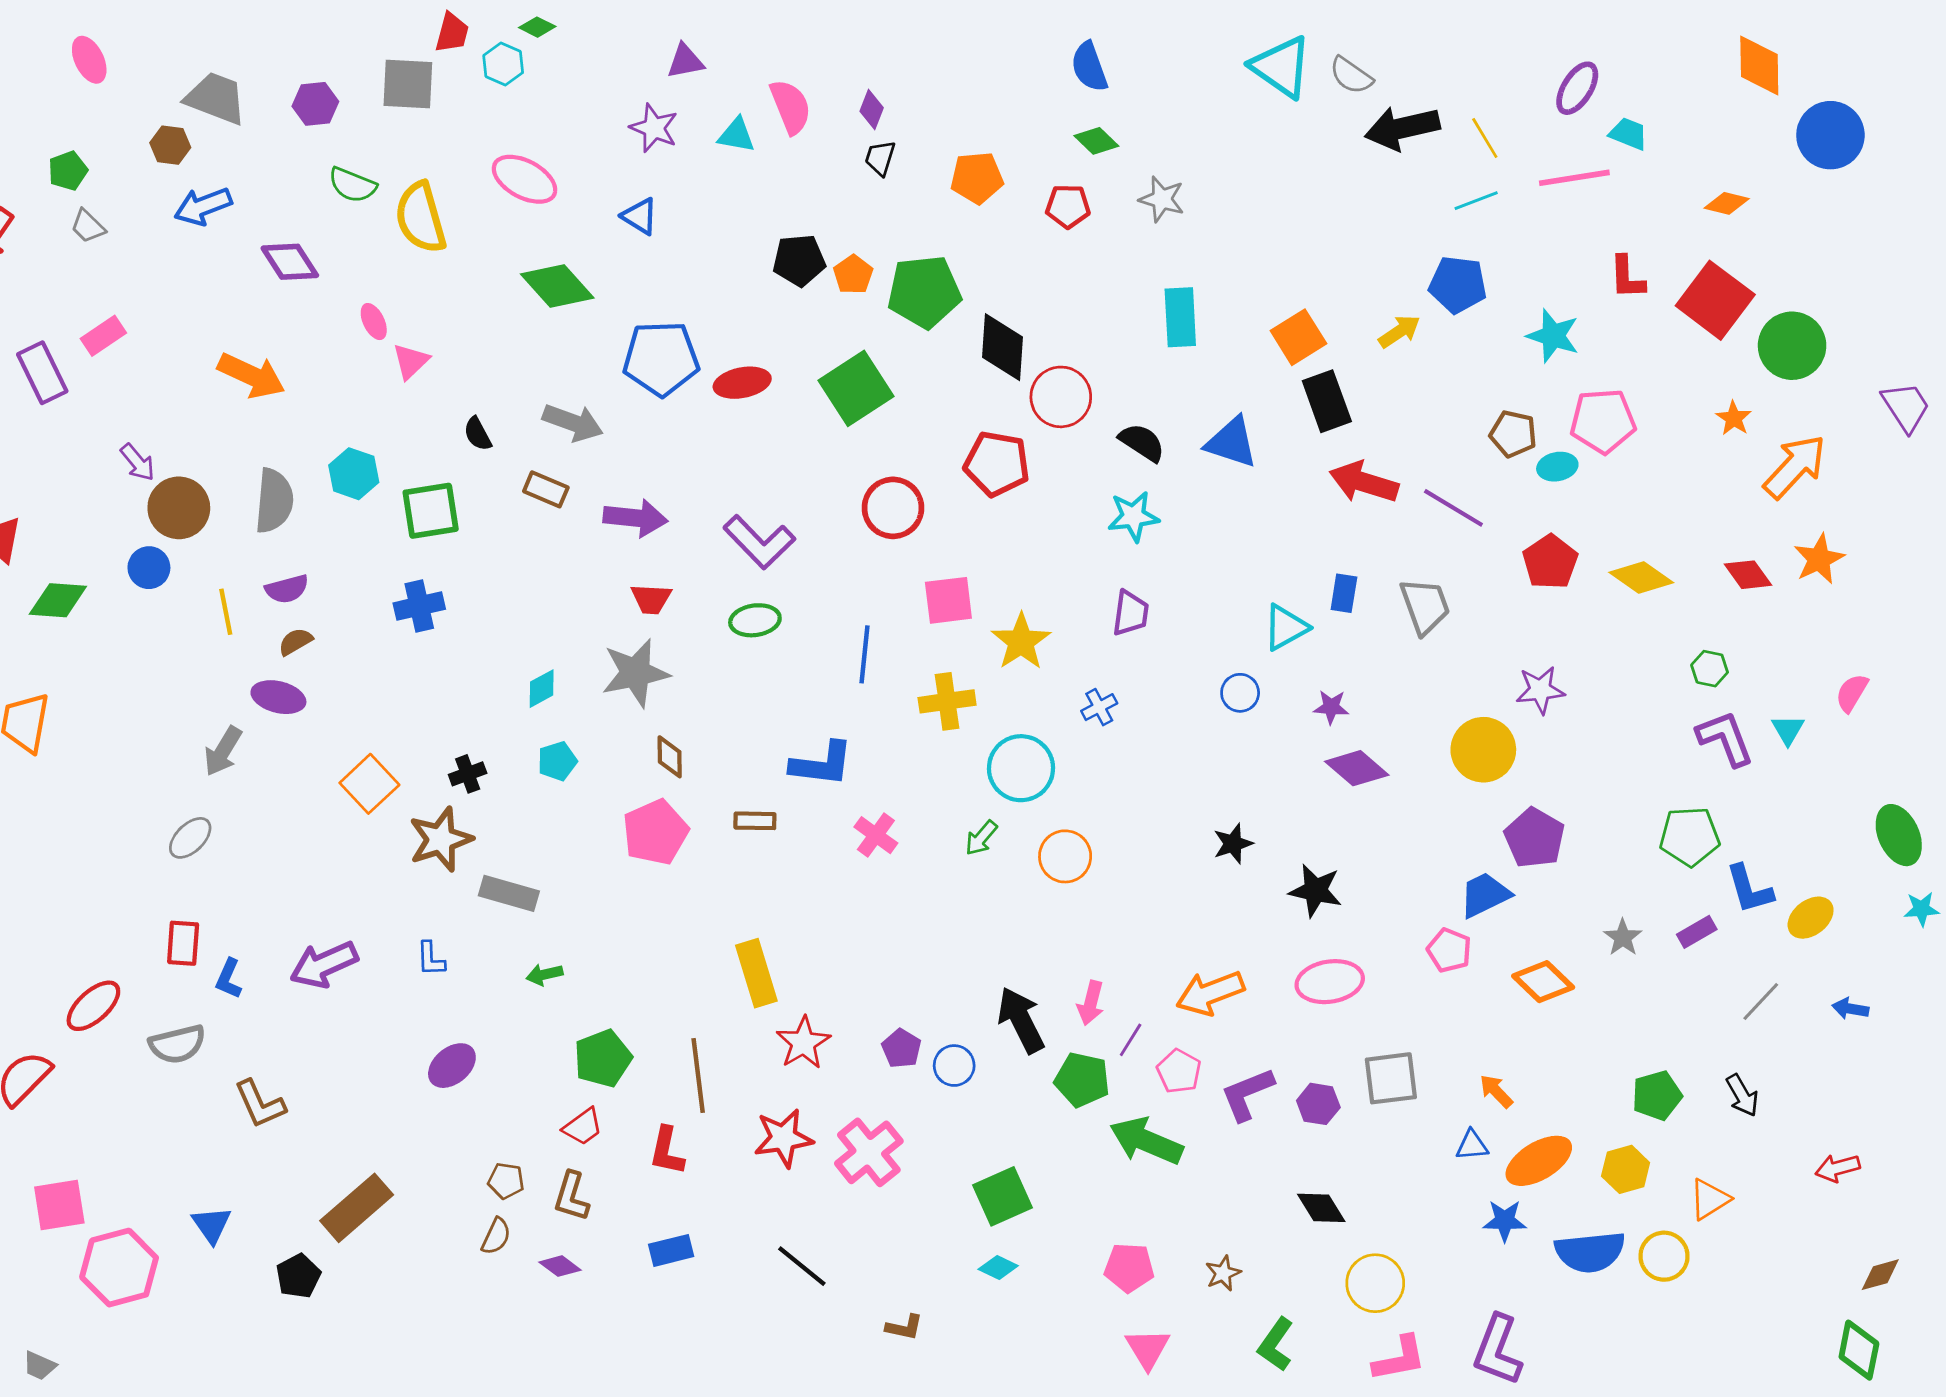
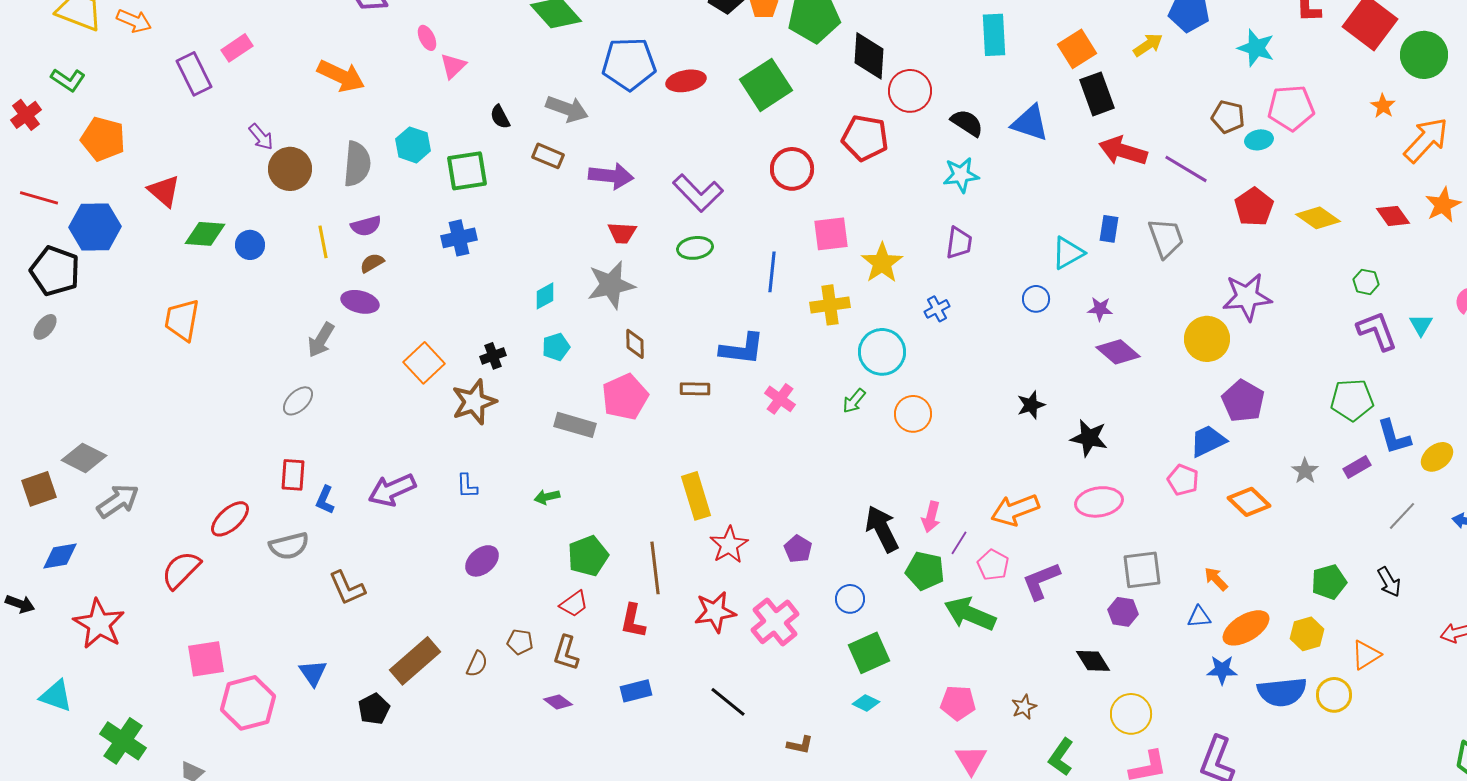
blue circle: (149, 568) -> (250, 245), moved
purple star: (1540, 690) -> (1247, 297), size x1.4
gray rectangle: (509, 893) -> (575, 425), moved
blue circle: (954, 1066) -> (850, 599), moved
purple hexagon: (1318, 1104) -> (1123, 612), moved
brown semicircle: (496, 1236) -> (477, 664), moved

